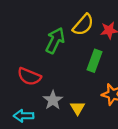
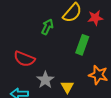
green arrow: (55, 40) -> (47, 27), size x0.7

